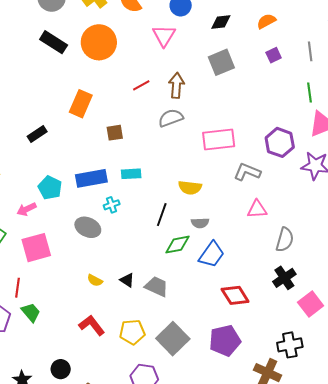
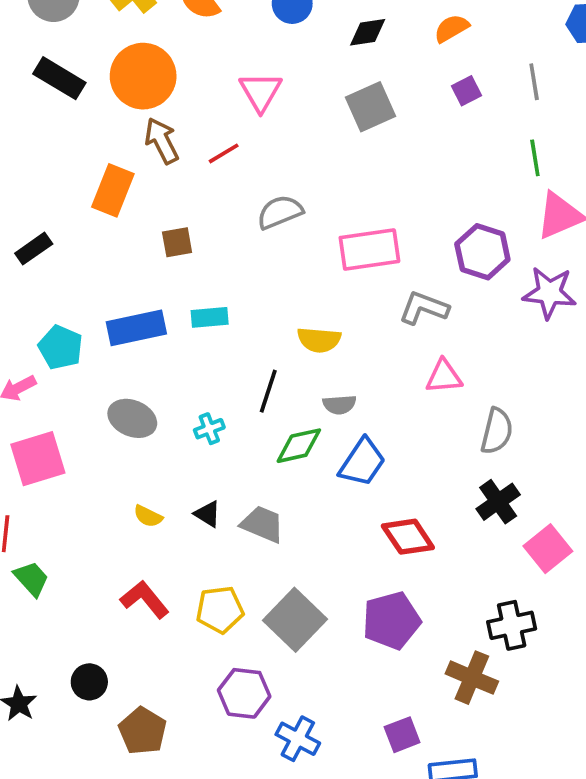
pink triangle: (164, 36) -> (260, 92), moved
brown arrow: (176, 85) -> (162, 141), moved, turned -30
cyan cross: (112, 205) -> (209, 429), moved

